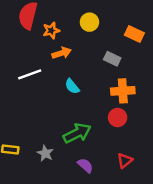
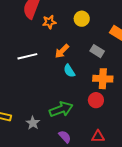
orange arrow: (62, 53) -> (62, 51), moved, turned 147
cyan semicircle: (72, 86) -> (69, 71), moved
red triangle: (125, 161) -> (98, 136), turned 32

